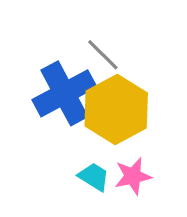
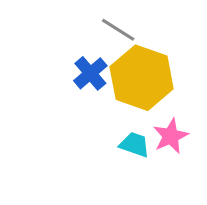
blue cross: (64, 93) -> (90, 73), size x0.6

